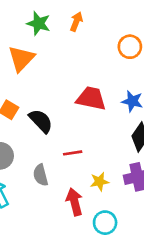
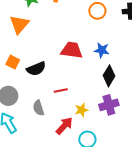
black semicircle: (41, 121) -> (36, 69), turned 114
red arrow: (74, 202) -> (64, 126), turned 60

